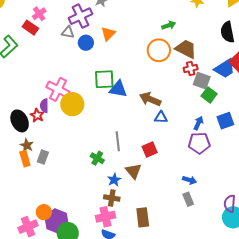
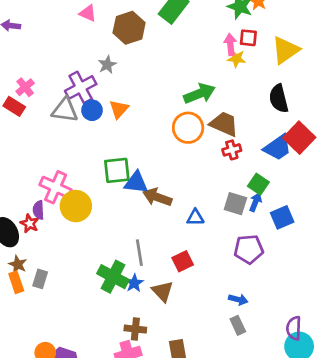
green arrow: (169, 25) -> (199, 94), size x1.6
gray triangle: (68, 32) -> (65, 110), size x1.5
blue circle: (86, 43) -> (92, 110), moved
gray square: (202, 81) -> (235, 204), moved
brown arrow: (150, 99) -> (157, 197), moved
blue arrow: (198, 123) -> (256, 202), moved
green cross: (97, 158) -> (113, 277), size x1.6
blue star: (114, 180) -> (134, 283), moved

